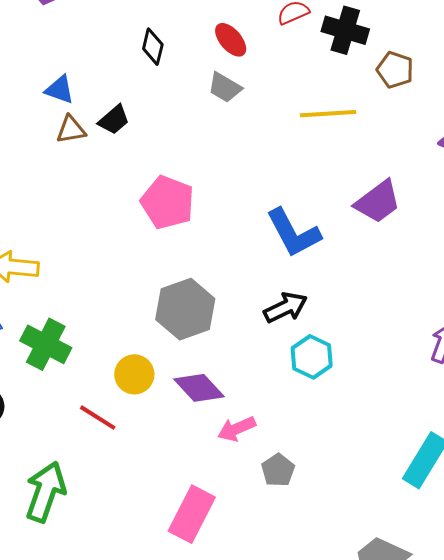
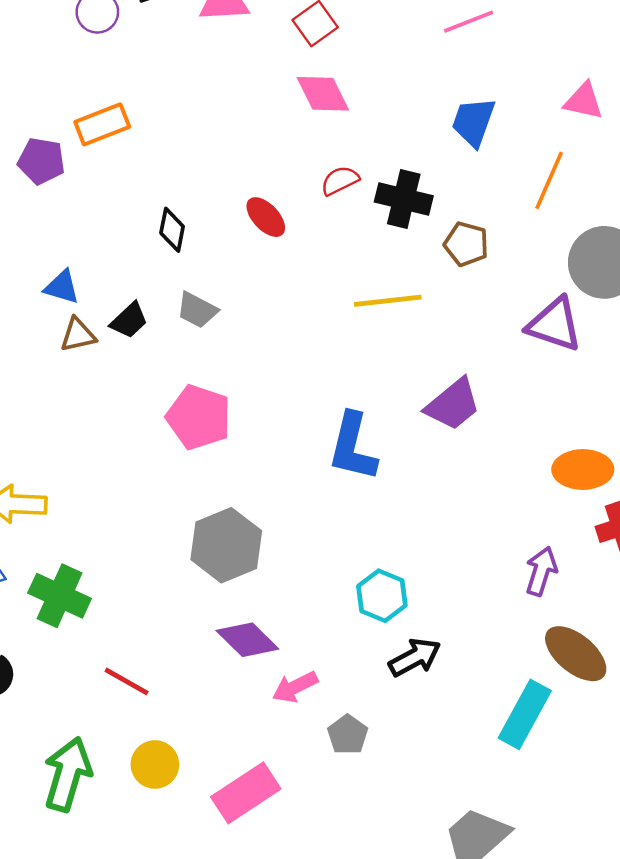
gray trapezoid: (225, 87) -> (197, 310), moved
blue L-shape: (293, 233) -> (353, 447), turned 44
black arrow: (286, 308) -> (415, 657), moved
yellow circle: (134, 374) -> (155, 764), moved
pink rectangle: (192, 514) -> (246, 793), turned 32

